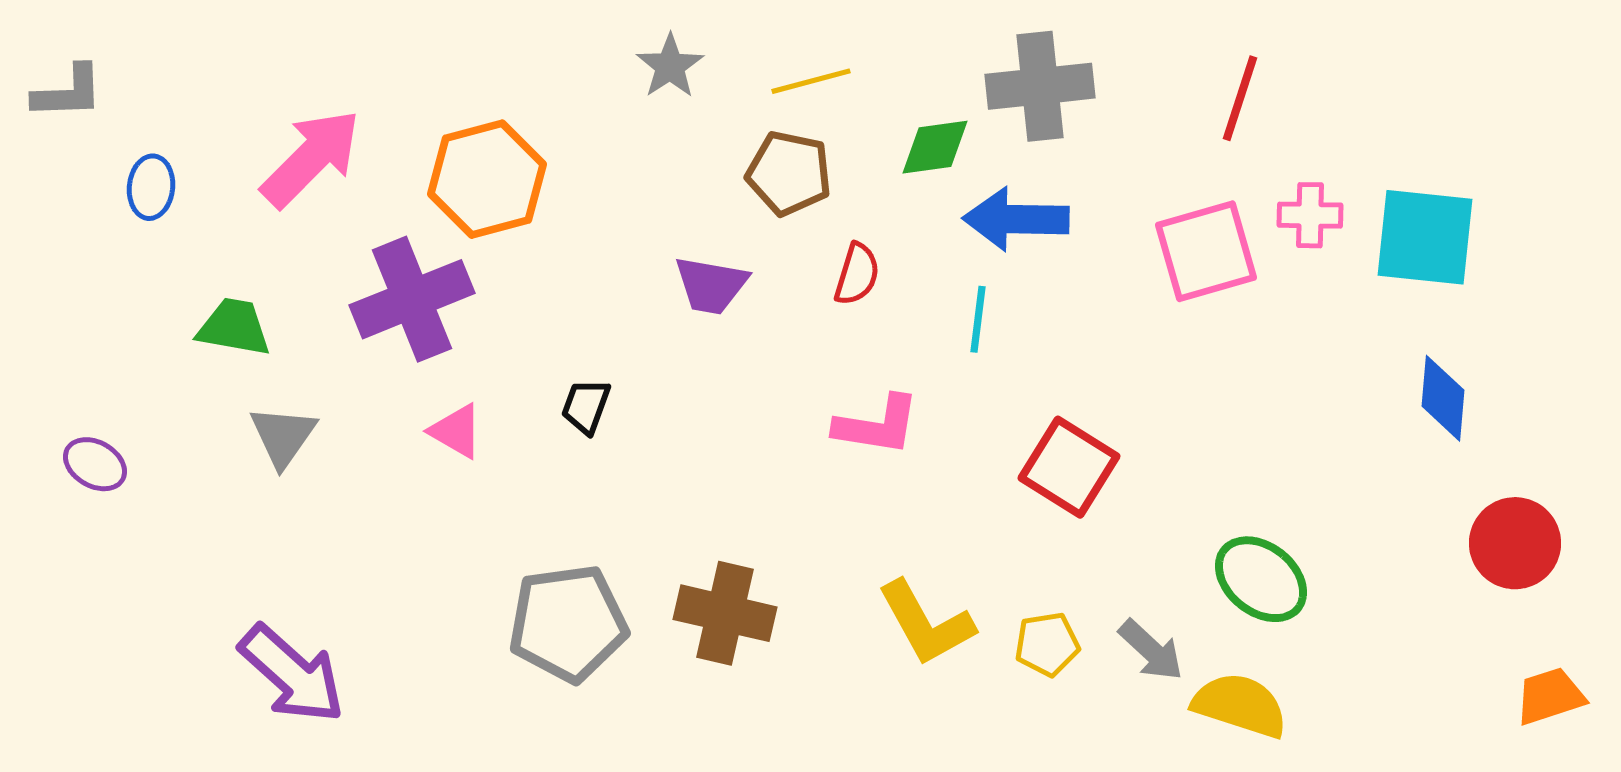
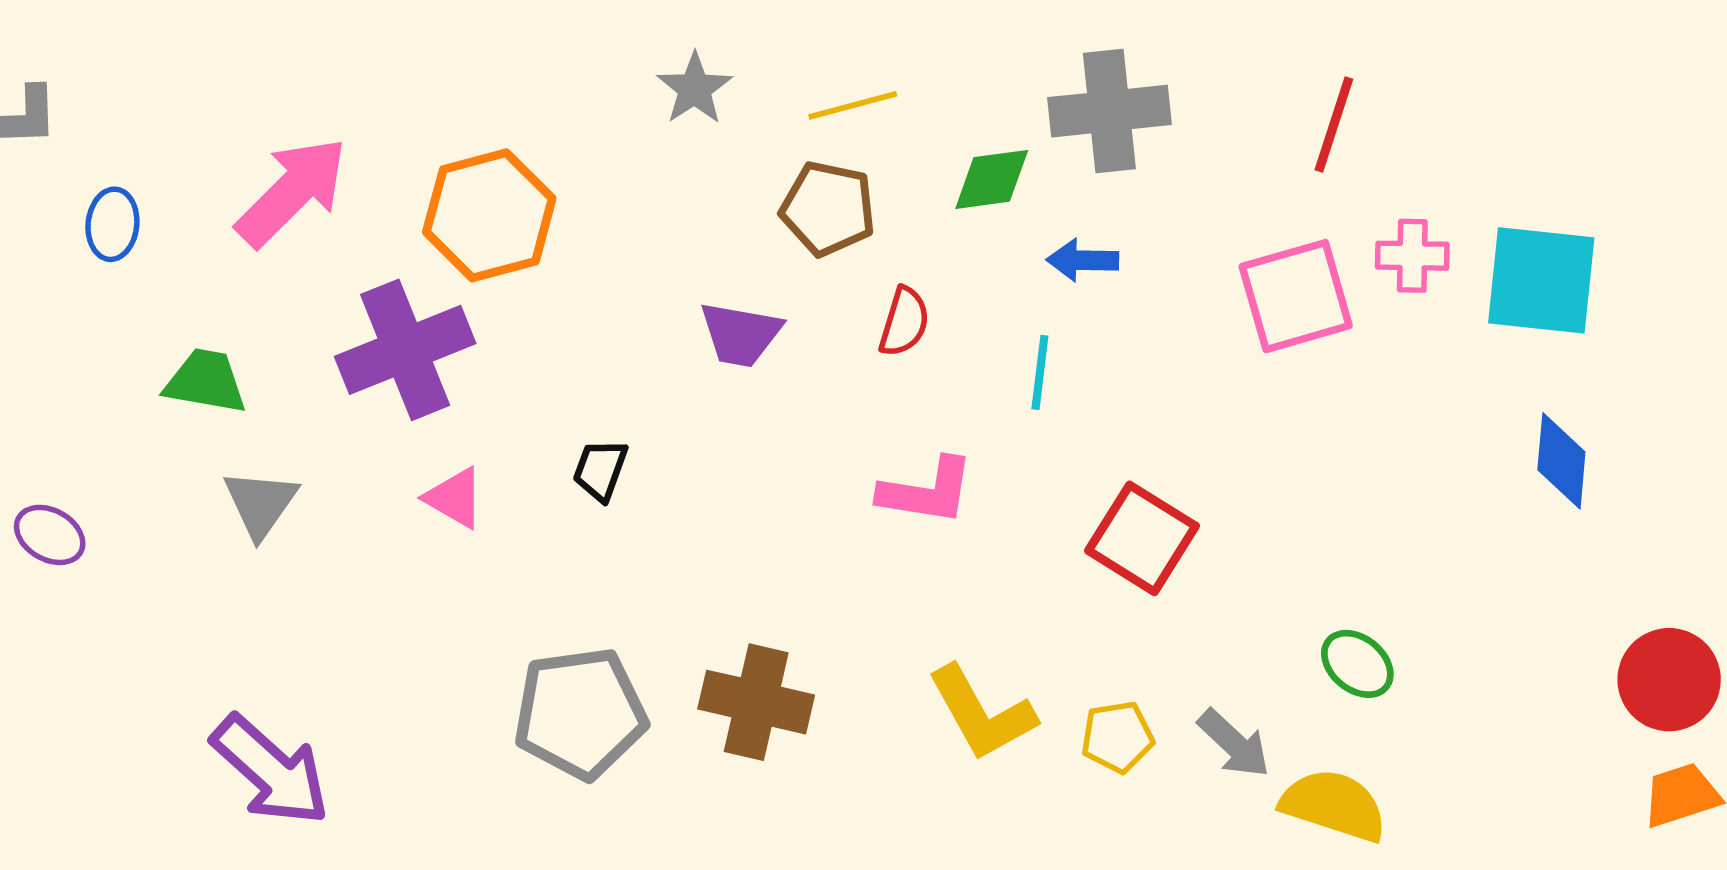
blue arrow: (1016, 219) -> (1083, 260), size x0.6
red circle: (1515, 543) -> (1669, 680), moved
green ellipse: (1261, 579) -> (1357, 664), size x0.7

